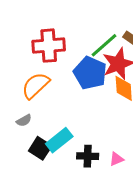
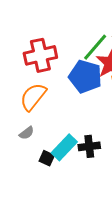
black square: (40, 148) -> (47, 158), size x0.7
black cross: (88, 156) -> (89, 146), moved

